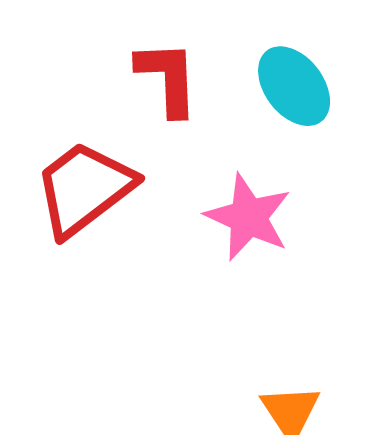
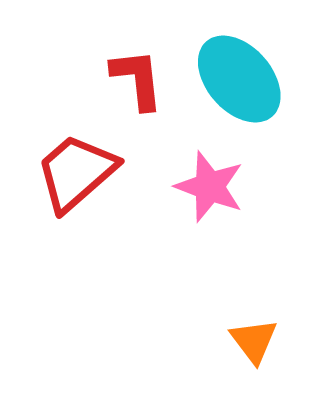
cyan ellipse: (294, 86) -> (239, 79), size x1.4

